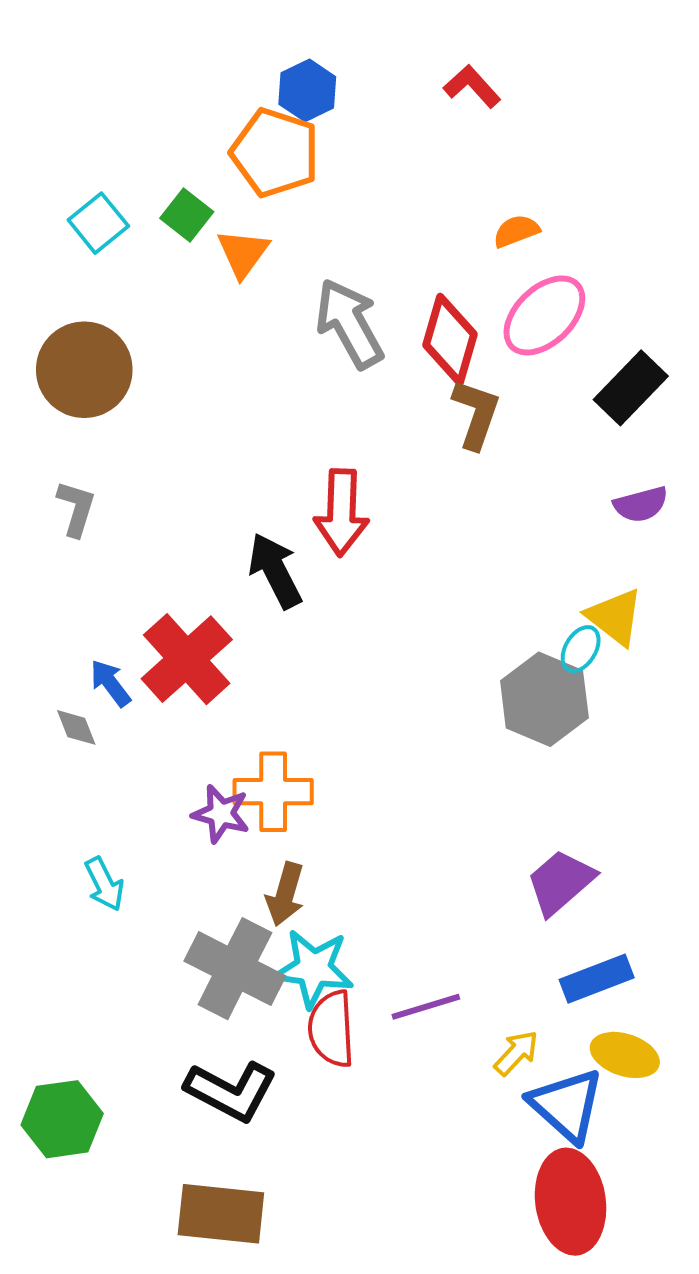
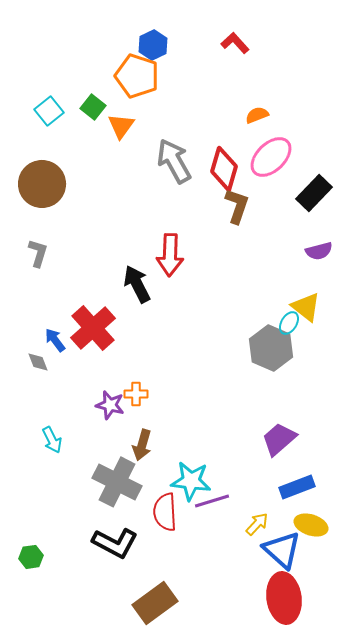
orange cross: (273, 792) -> (136, 394), size x0.6
cyan star: (313, 969) -> (191, 481), moved
green hexagon: (62, 1119) -> (31, 557), size x0.6
brown rectangle: (221, 1214) -> (155, 603), moved, turned -42

